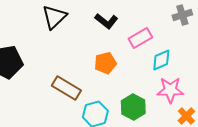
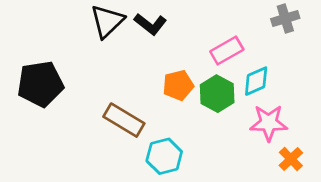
black L-shape: (106, 21) -> (150, 24), moved
green hexagon: (133, 107) -> (217, 94), moved

